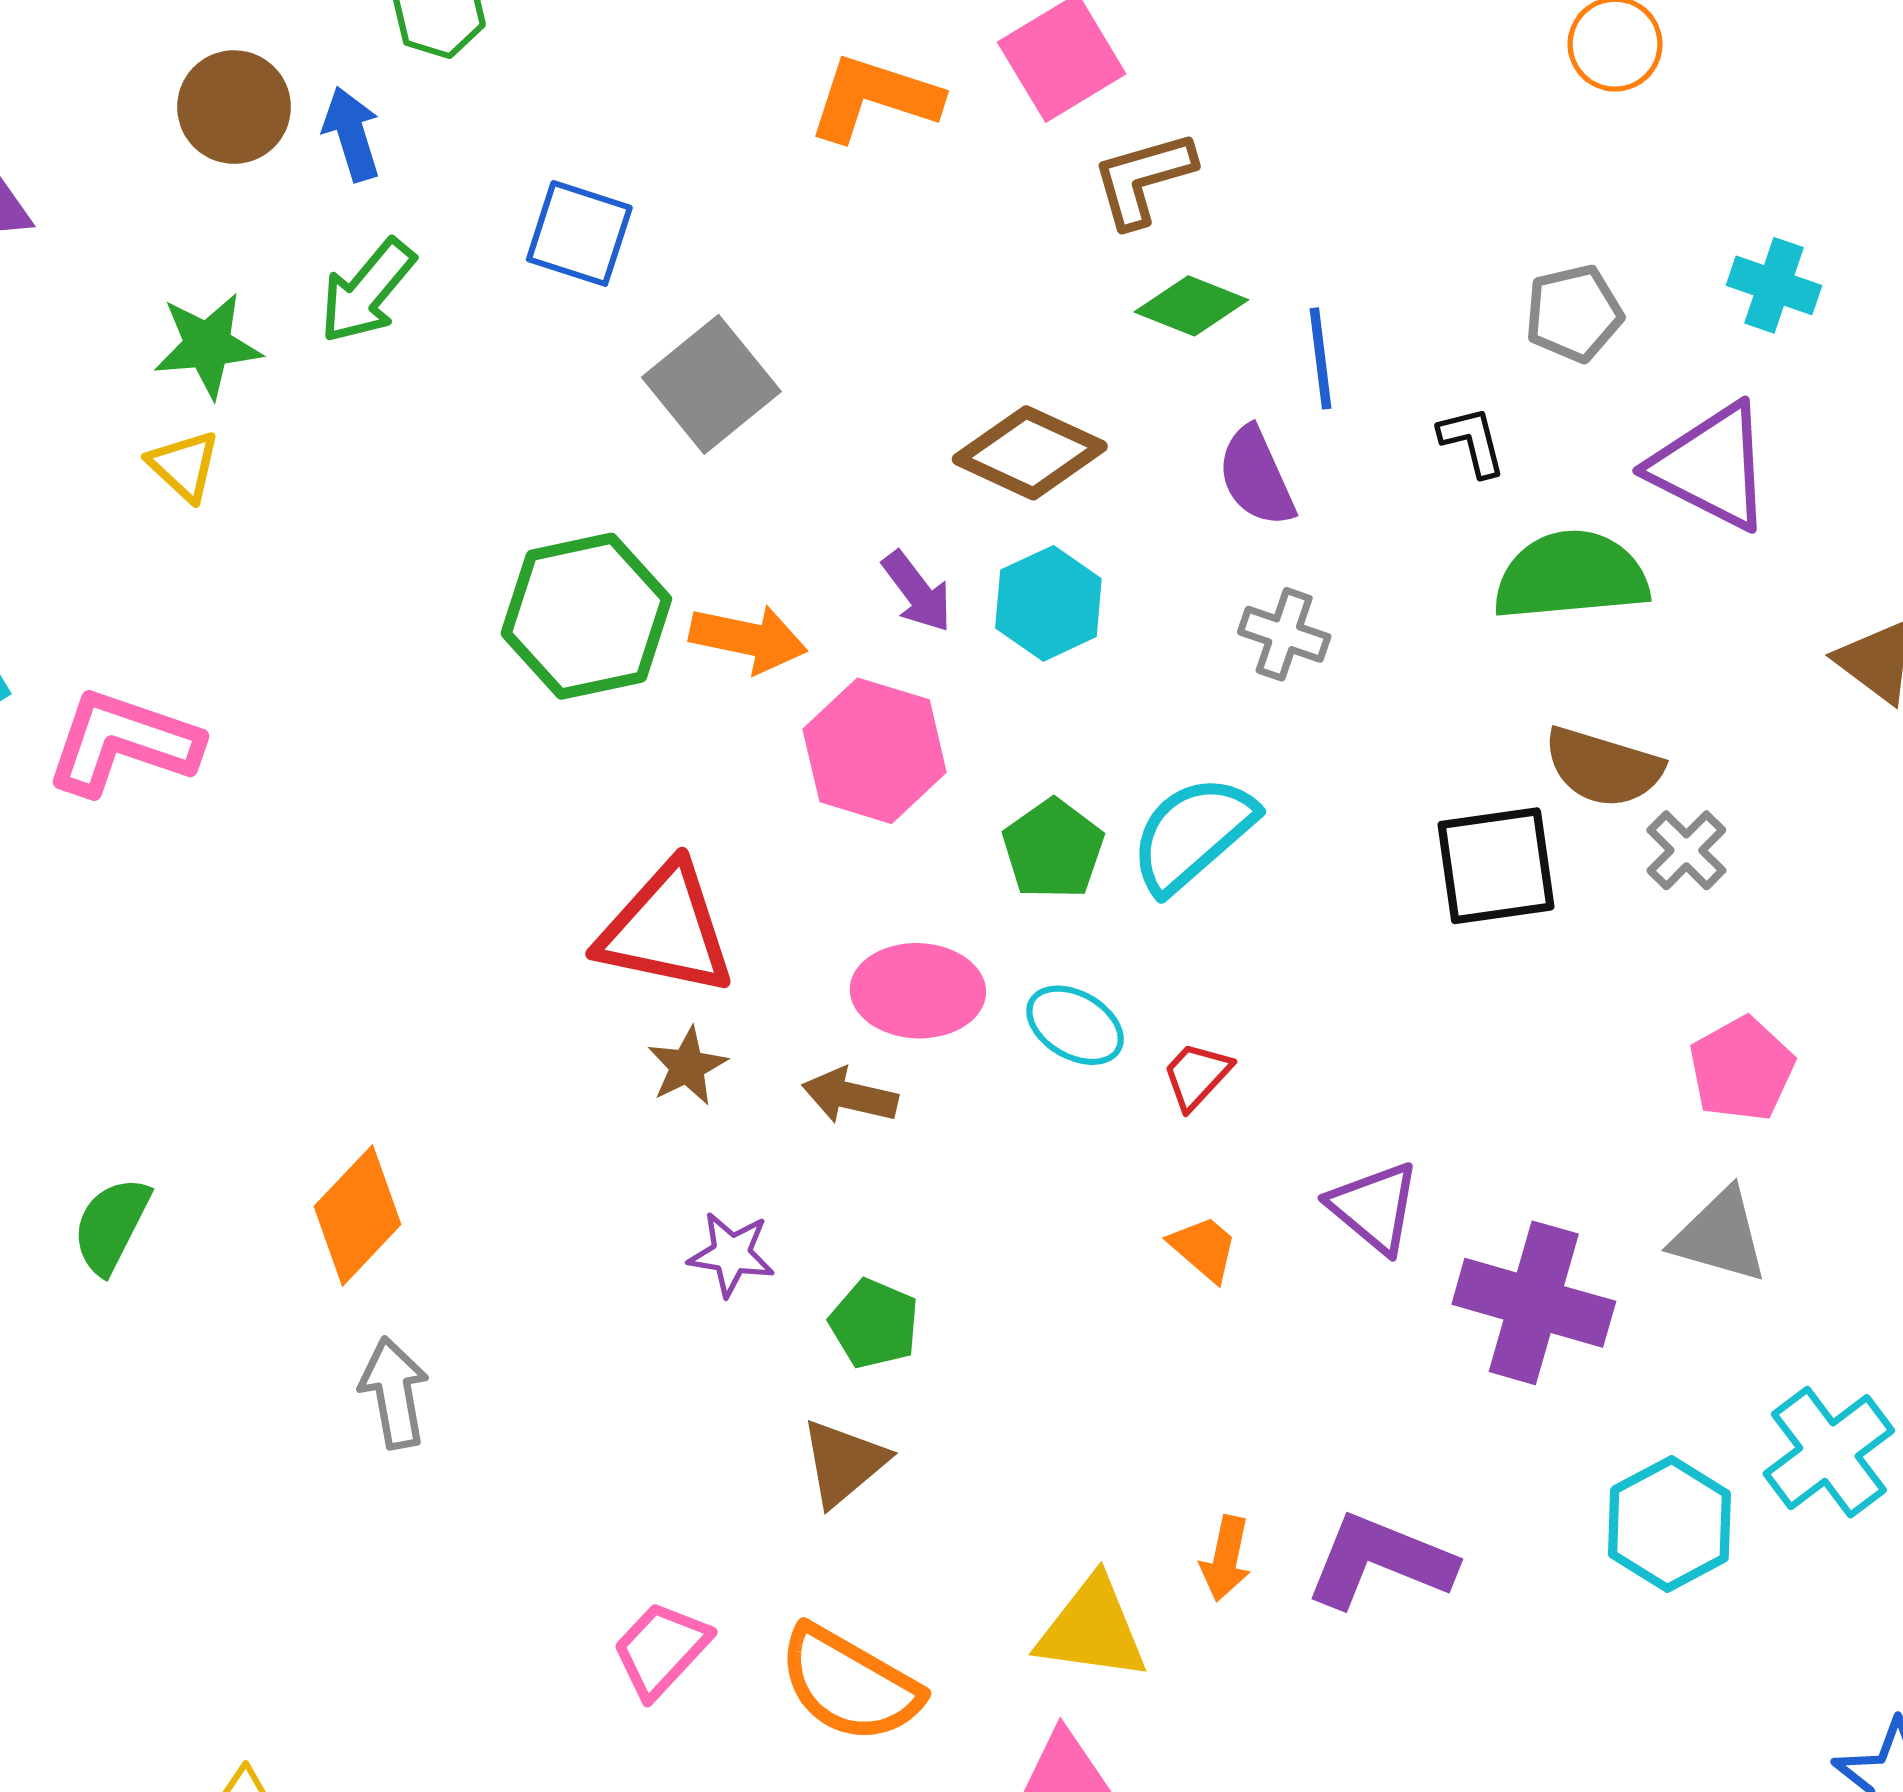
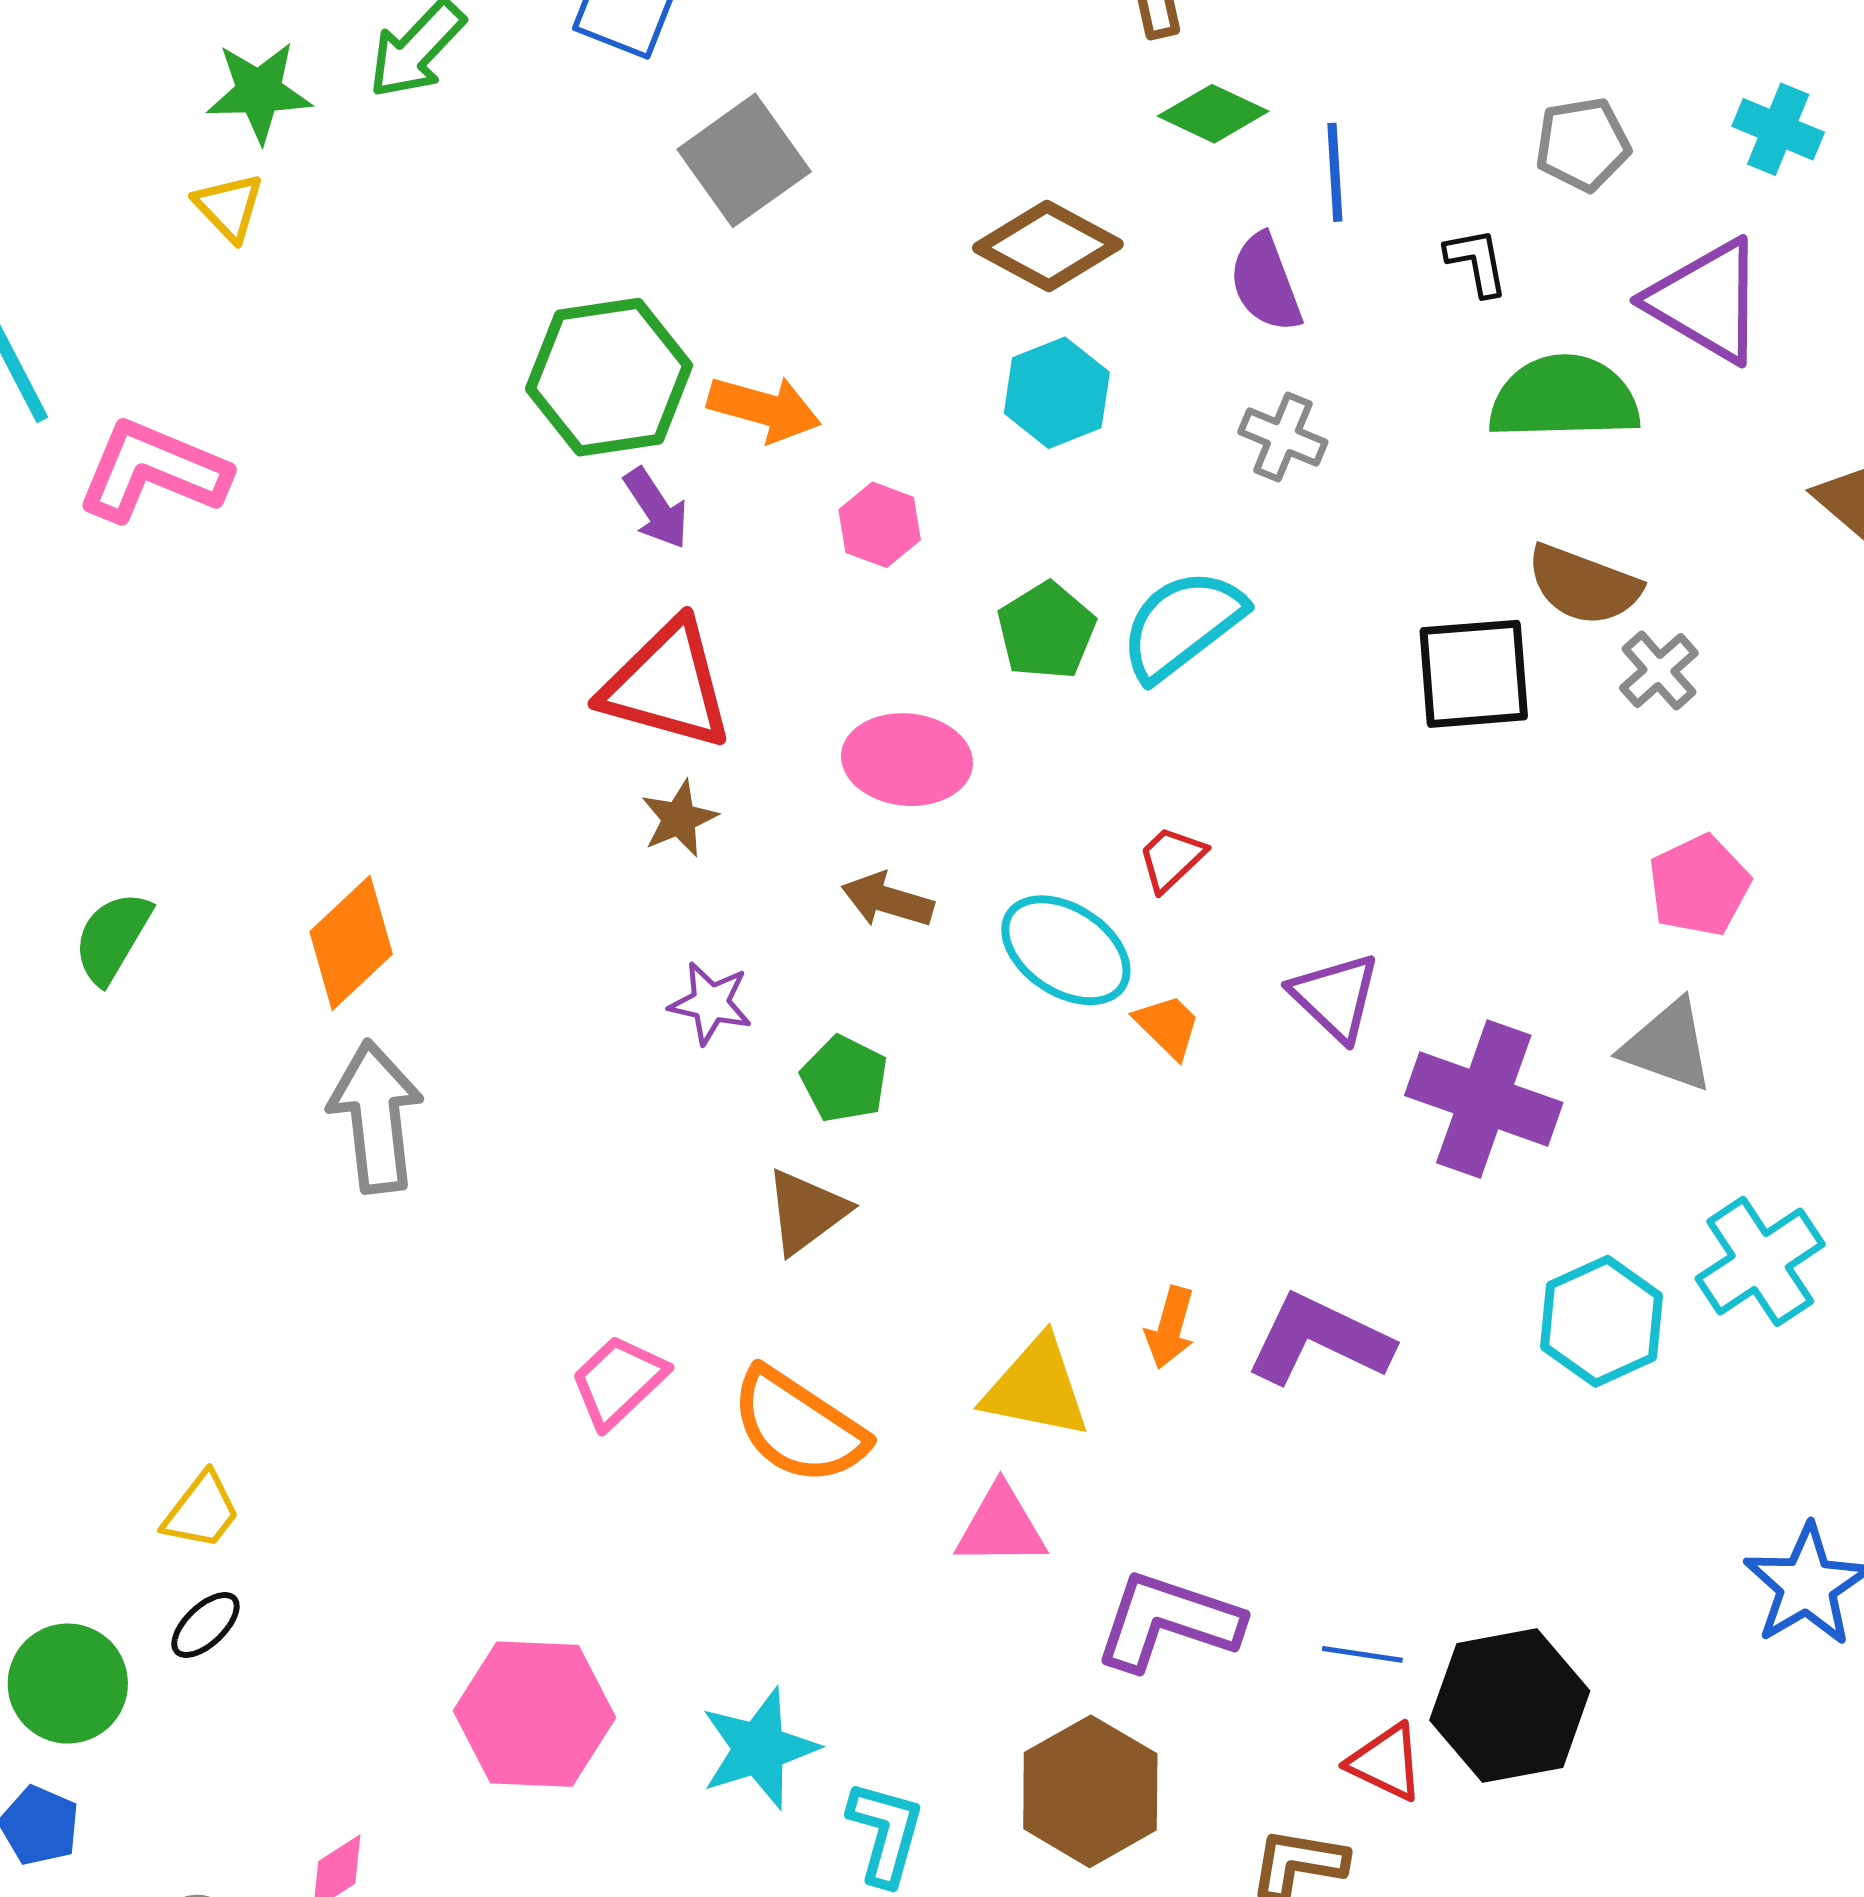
purple arrow: (917, 592) -> (656, 508), moved
pink hexagon: (875, 751) -> (880, 525), size x0.6
cyan ellipse: (1075, 1025) -> (1066, 950), moved, size x1.4
brown arrow: (850, 1096) -> (887, 900), moved
gray arrow: (394, 1393) -> (376, 1117), size x1.4

